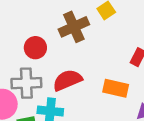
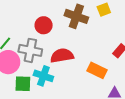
brown cross: (74, 27) -> (76, 16), turned 30

